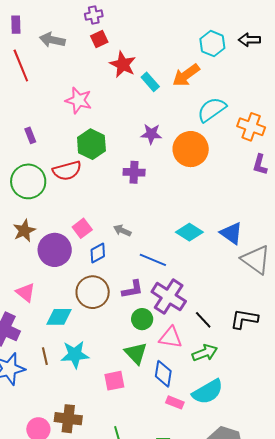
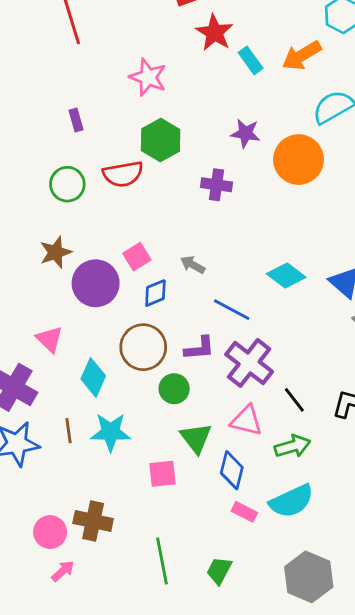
green circle: (28, 181) -> (67, 184), size x0.7
cyan diamond: (59, 317) -> (93, 377), turned -72
green circle: (142, 319) -> (174, 389), moved

